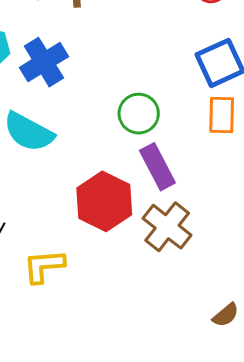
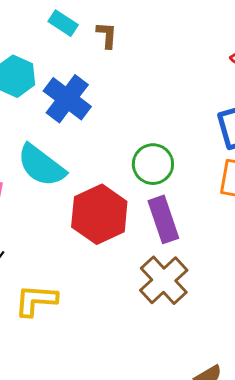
blue cross: (44, 62) -> (67, 99), turned -30
red hexagon: (104, 201) -> (99, 214), moved

